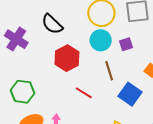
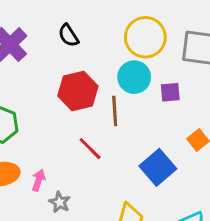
black semicircle: (52, 24) -> (68, 35), size x0.7
brown line: (109, 71) -> (115, 111), moved

